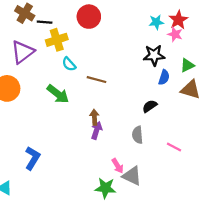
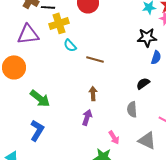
purple triangle: (22, 52) -> (28, 34), turned 30
green arrow: (58, 94) -> (40, 98), moved
purple arrow: (97, 130) -> (87, 117), moved
gray triangle: (132, 176) -> (147, 140), moved

